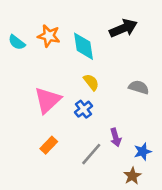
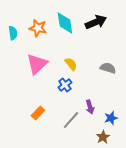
cyan semicircle: (17, 42) -> (13, 33), turned -136
cyan diamond: (84, 46) -> (65, 23), moved
pink triangle: (48, 100) -> (37, 64), moved

